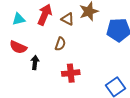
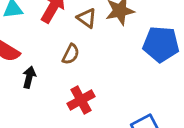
red cross: (71, 73) -> (81, 100), turned -30

